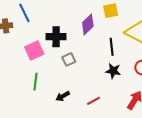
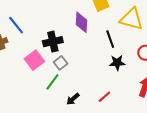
purple diamond: (88, 24) -> (82, 22), turned -30
gray square: (69, 59) -> (61, 63), moved
green line: (36, 82) -> (52, 82), moved, turned 42

